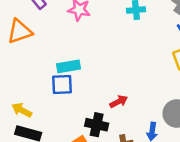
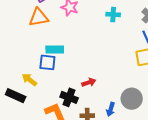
orange triangle: (20, 31) -> (39, 17), moved
yellow arrow: (22, 110) -> (29, 80), moved

